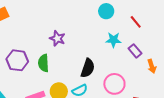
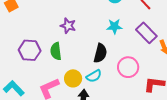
cyan star: (113, 40) -> (114, 26), moved
purple rectangle: (135, 51) -> (146, 33), size x1.5

